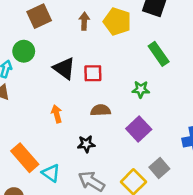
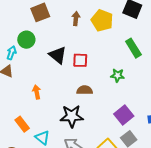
orange arrow: (57, 114) -> (37, 92), moved
purple square: (139, 129) -> (124, 115), moved
black star: (86, 144) -> (72, 116), size x1.6
orange rectangle: (25, 158) -> (22, 124), size x0.7

